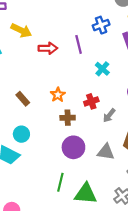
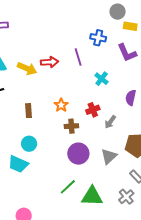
blue cross: (101, 25) -> (98, 38), turned 35
yellow arrow: (21, 30) -> (27, 69), moved
brown rectangle: (23, 99) -> (29, 111), turned 40
gray triangle: (106, 152) -> (109, 156), turned -48
green line: (60, 182) -> (68, 187), turned 36

